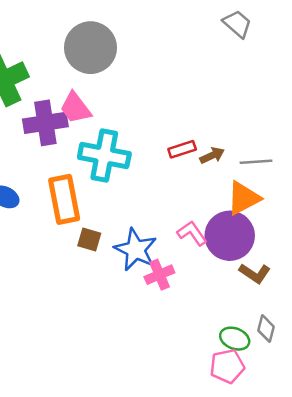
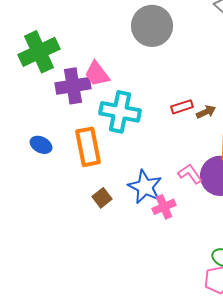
gray circle: (90, 48) -> (152, 26), moved
brown square: (89, 240) -> (102, 198), moved, turned 36

